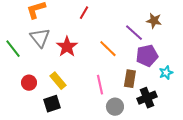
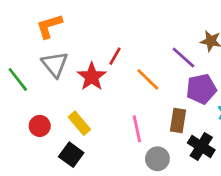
red line: (84, 13) -> (115, 56), moved
black cross: (147, 98) -> (201, 146), turned -36
black square: (52, 104) -> (71, 155), turned -36

